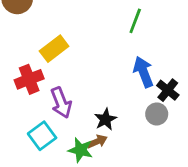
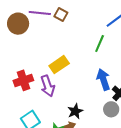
yellow rectangle: (54, 49) -> (59, 65), moved
purple arrow: (61, 103) -> (48, 86), moved

